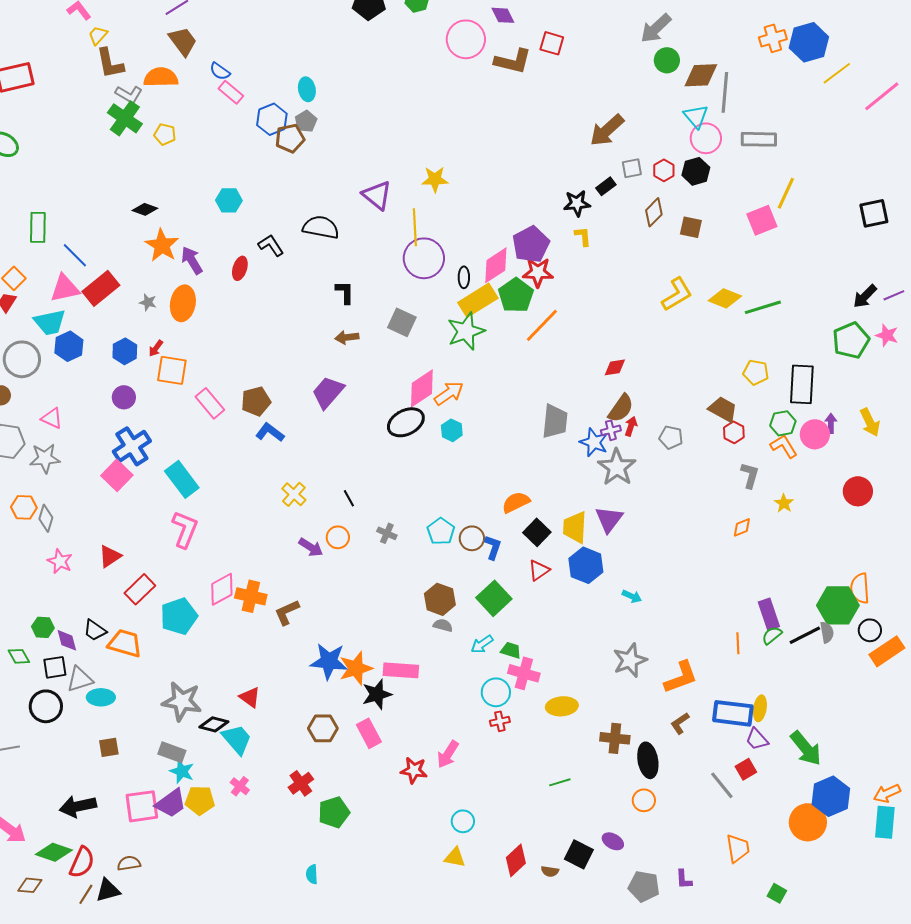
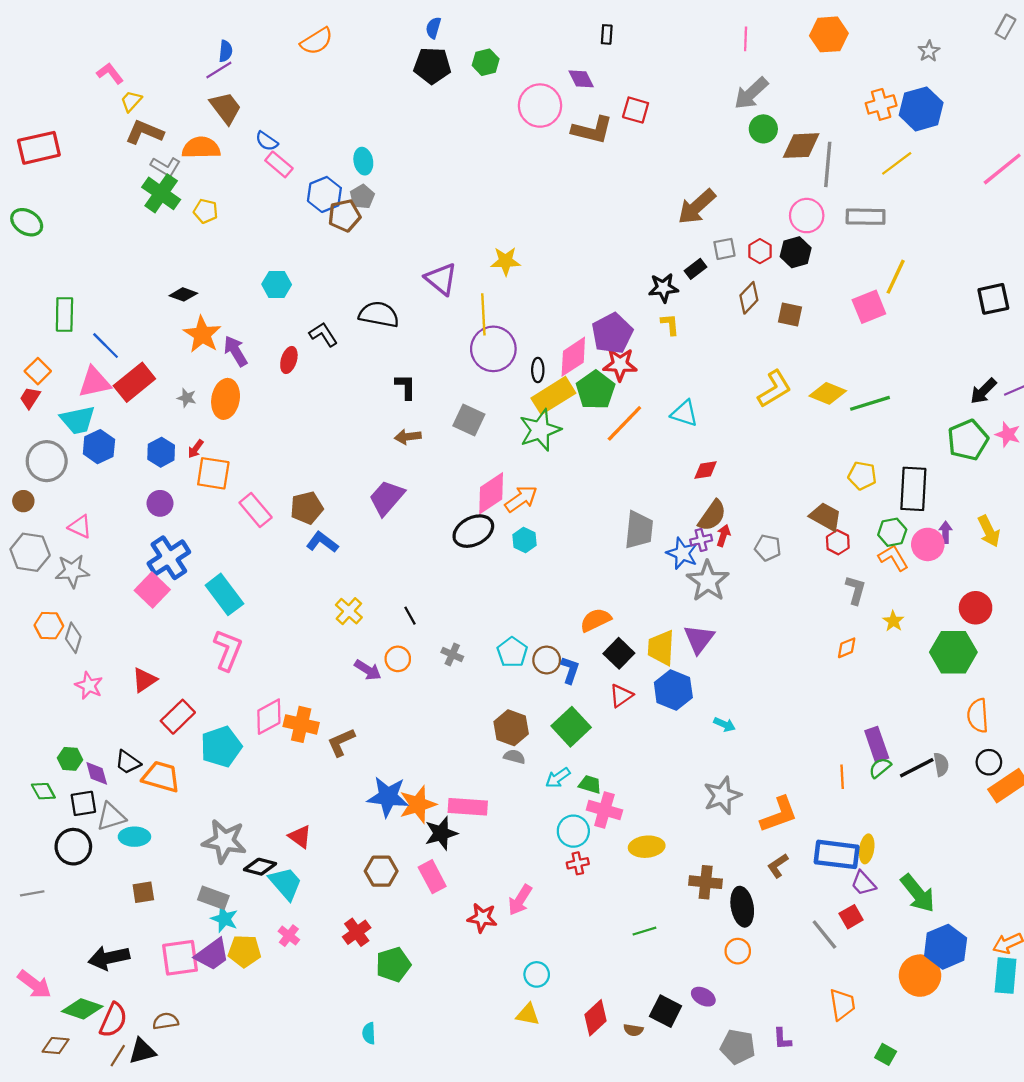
brown L-shape: (110, 63) -> (144, 132), turned 124
yellow line: (837, 73) -> (897, 163), moved
cyan triangle: (696, 116) -> (684, 413), moved, turned -32
green hexagon: (838, 605) -> (953, 652), moved

